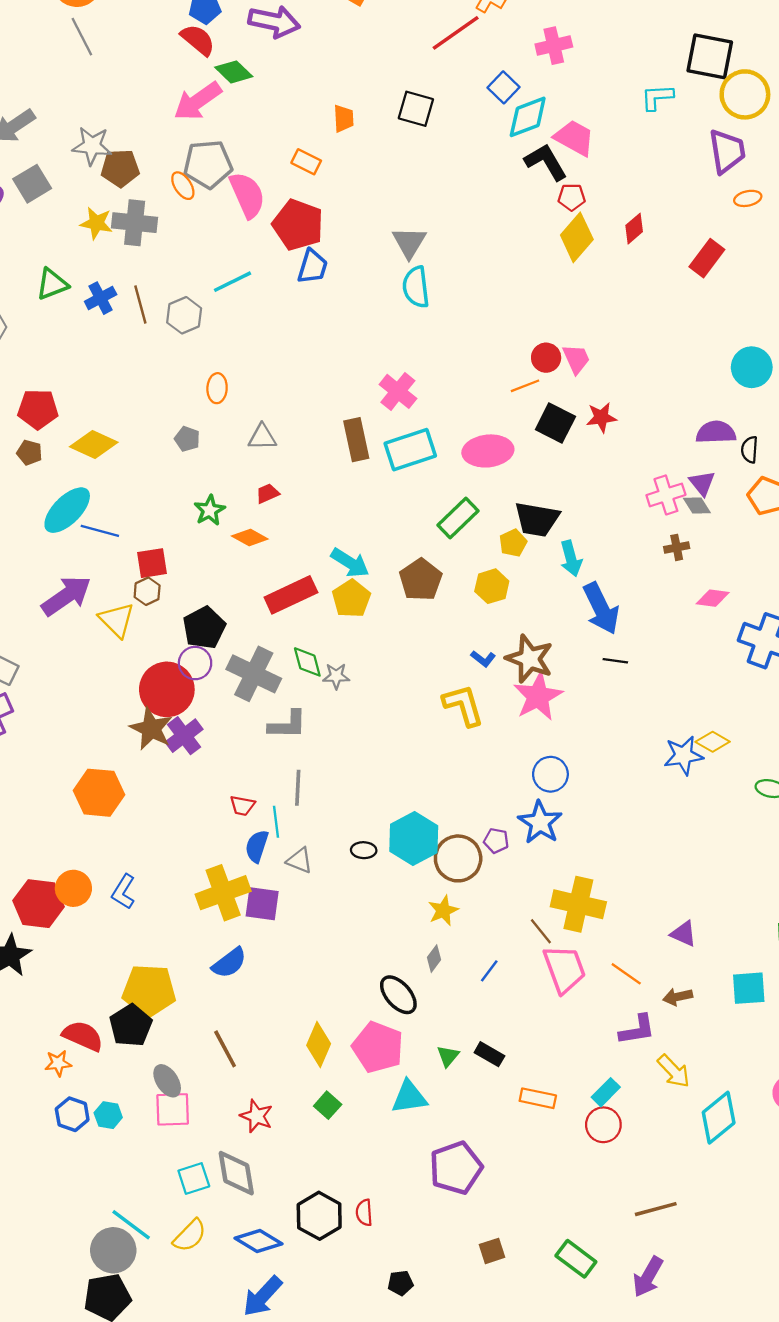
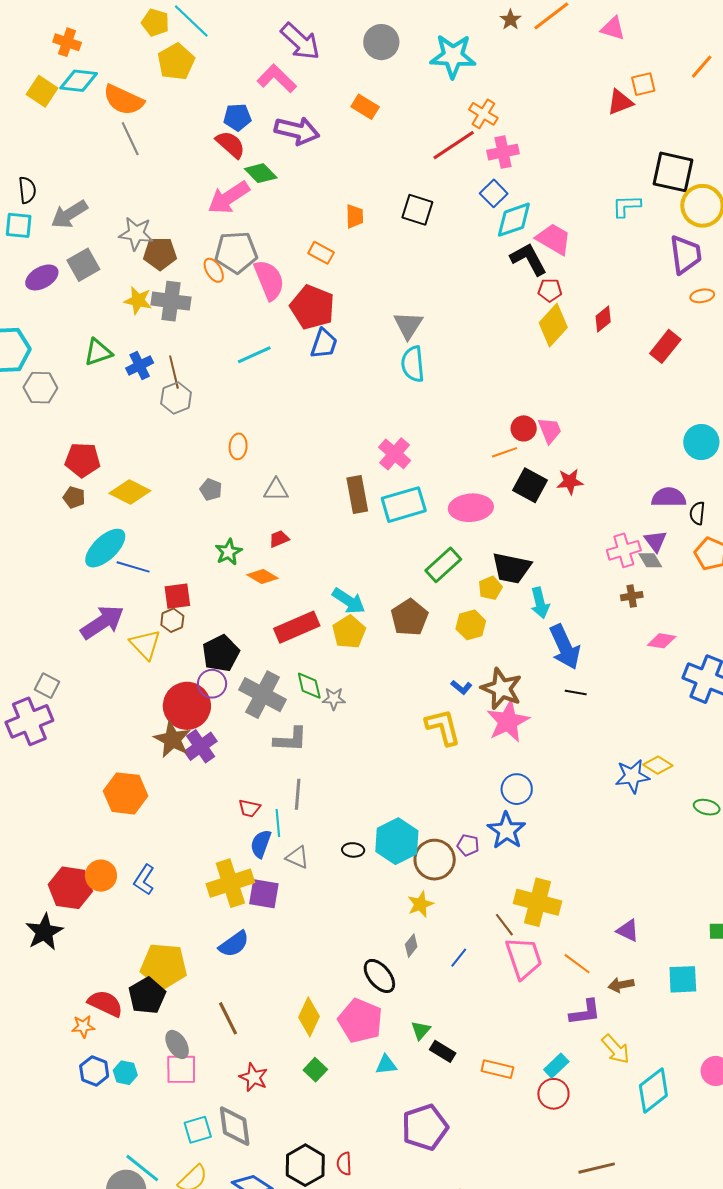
pink cross: (554, 46) -> (503, 152), moved
gray hexagon: (184, 315) -> (176, 398), moved
black rectangle: (489, 1054) -> (443, 1051), moved
cyan triangle: (409, 1097) -> (386, 1065), size x0.7

